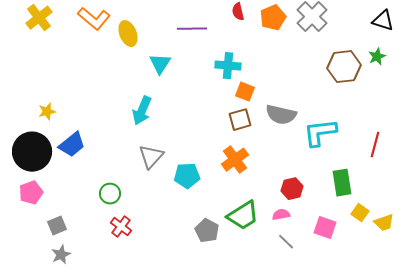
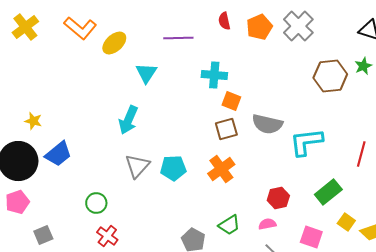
yellow ellipse: (128, 34) -> (114, 43), turned 70
yellow star: (47, 112) -> (33, 121), turned 30
cyan pentagon: (187, 176) -> (173, 168), moved
green rectangle: (342, 183) -> (328, 192), turned 60
green trapezoid: (243, 216) -> (229, 225), size x0.7

